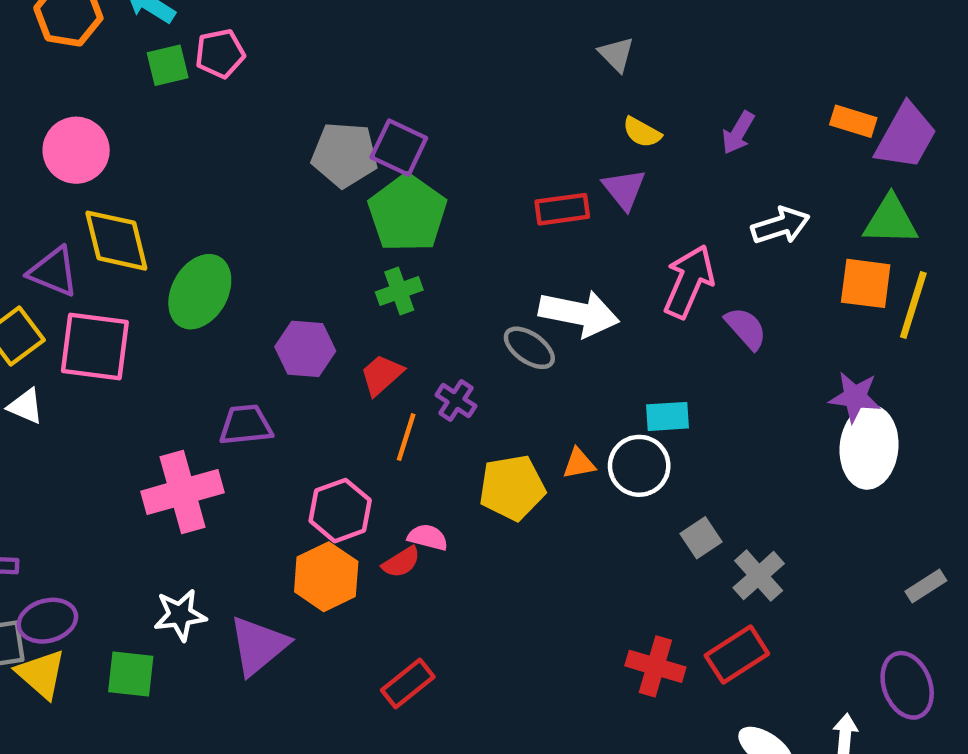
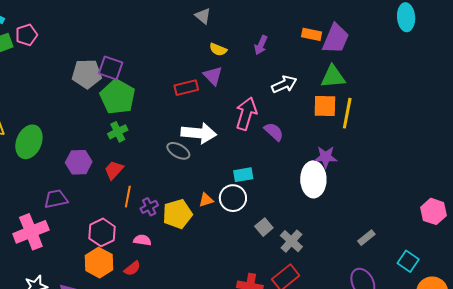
purple cross: (456, 401) -> (149, 207), moved, turned 36
white ellipse: (869, 447) -> (313, 179), moved
red semicircle: (401, 562) -> (132, 268), moved

